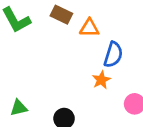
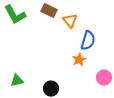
orange triangle: (89, 28) -> (70, 21), turned 49

